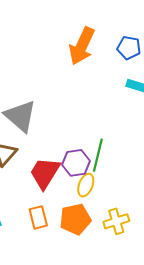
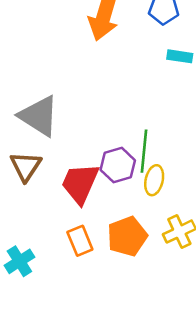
yellow ellipse: (86, 185) -> (154, 180), moved

